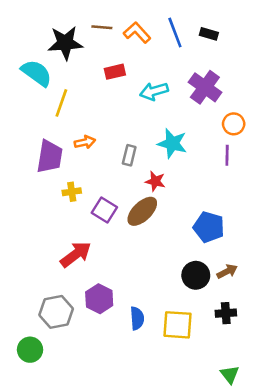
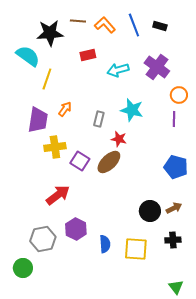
orange arrow: (85, 142) -> (65, 109), turned -42
yellow cross: (72, 192) -> (55, 147), size x1.5
blue pentagon: (209, 227) -> (176, 167), moved

